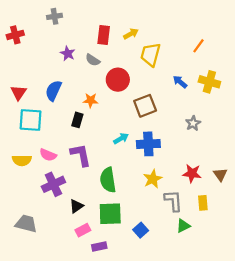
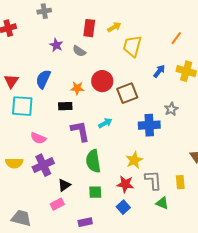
red circle: (118, 80) -> (102, 81), moved
blue arrow: (180, 82) -> (159, 71), turned 88
black rectangle: (77, 120) -> (65, 106), turned 72
blue cross: (148, 144) -> (149, 125), moved
purple L-shape: (81, 155) -> (80, 131), moved
yellow semicircle: (22, 160) -> (14, 163), moved
red star: (192, 173) -> (125, 184), moved
green square: (110, 214) -> (95, 192), size x0.6
gray trapezoid: (26, 224) -> (21, 218), moved
green triangle: (183, 226) -> (162, 203), turned 48
pink rectangle: (83, 230) -> (57, 204), moved

